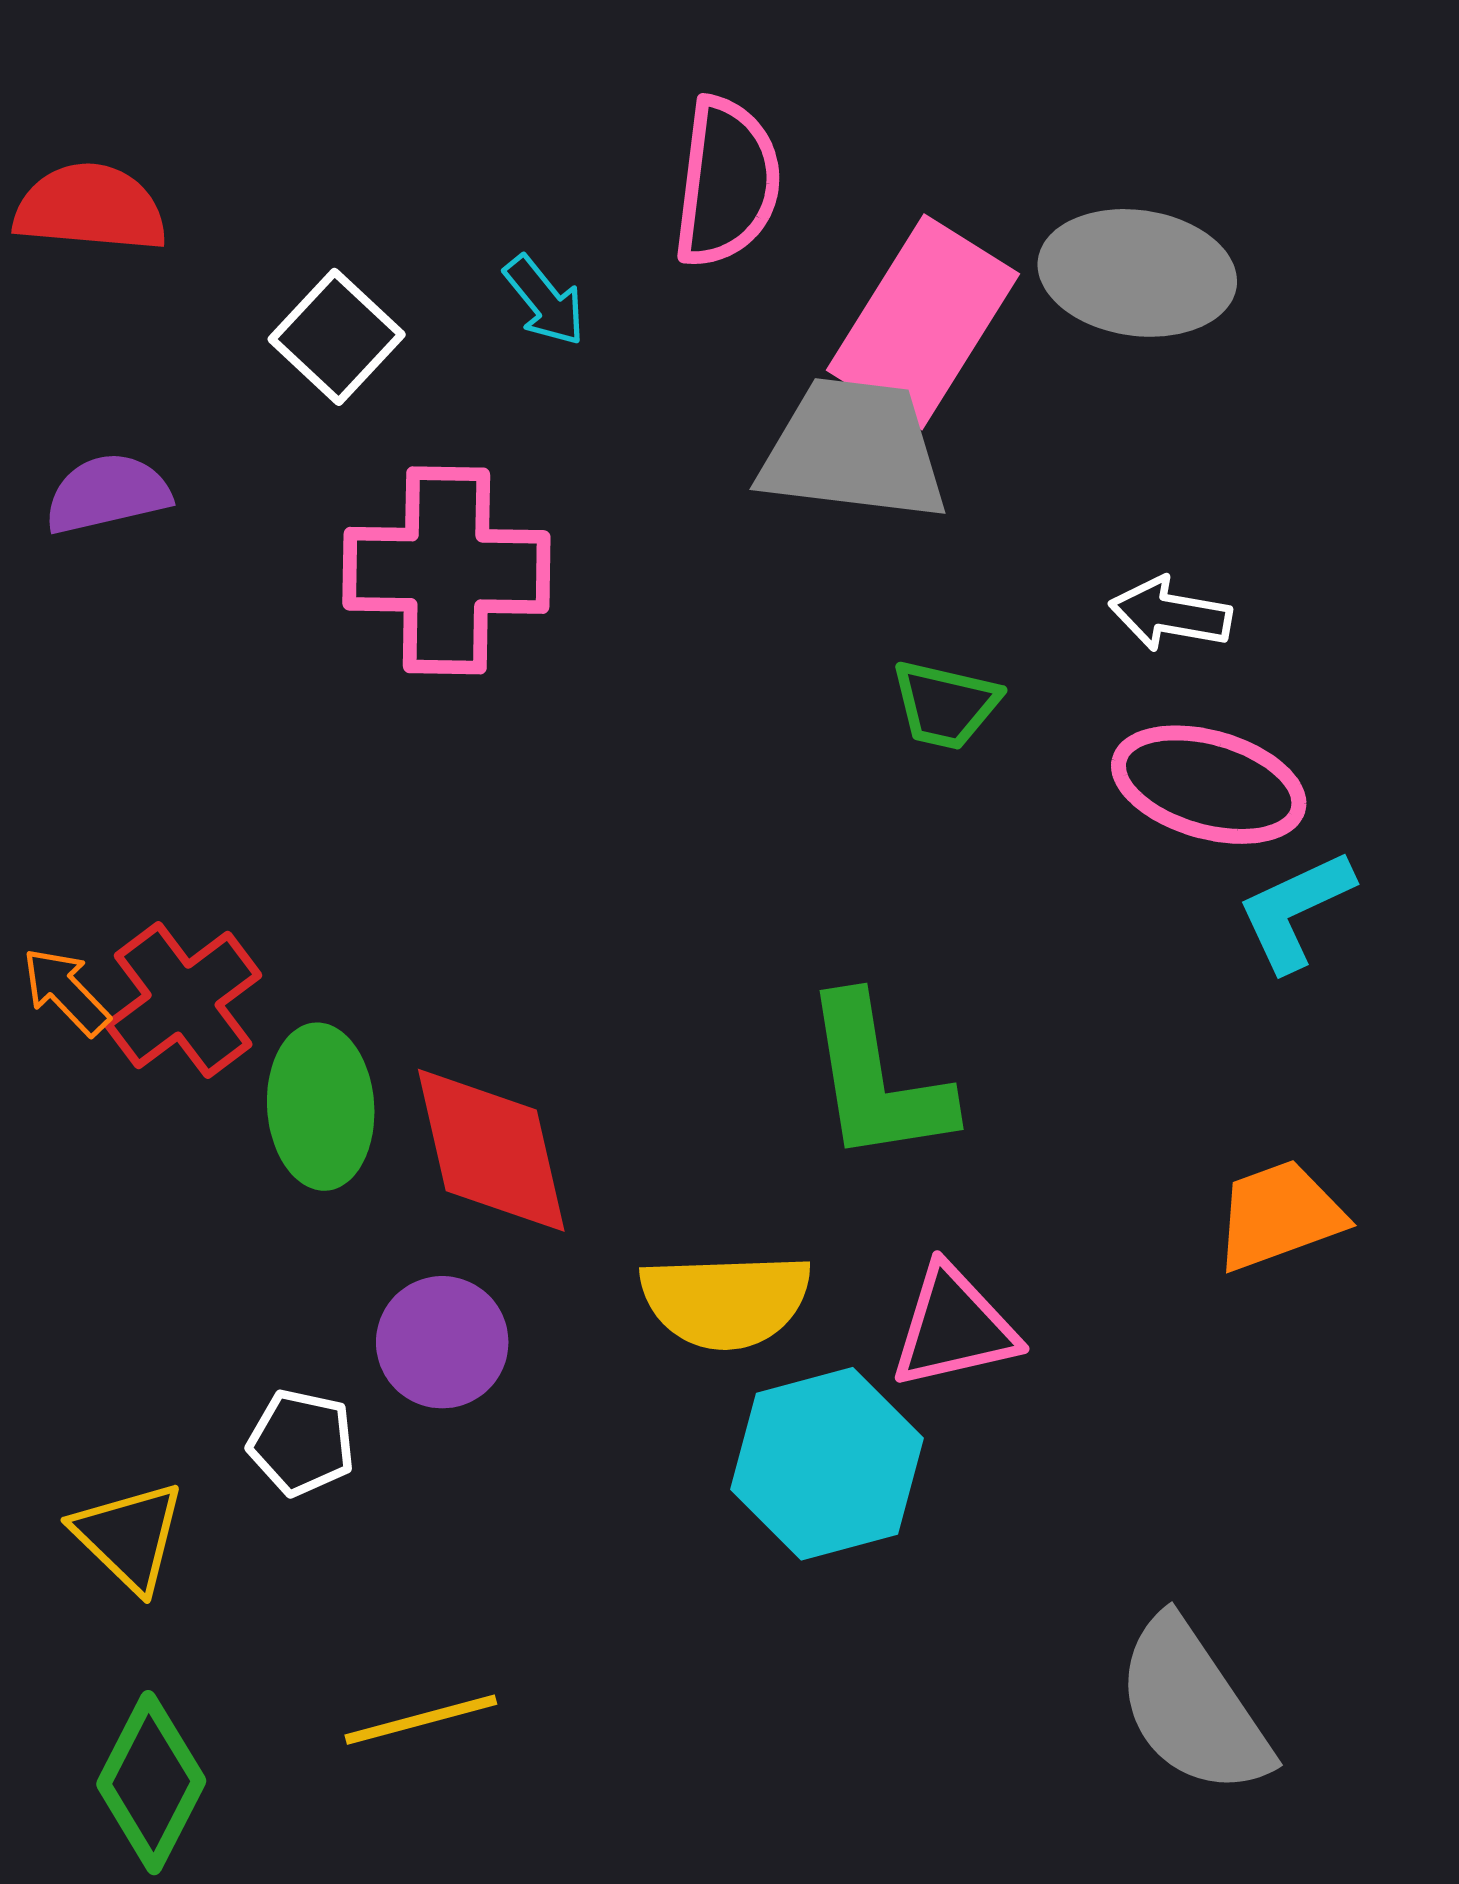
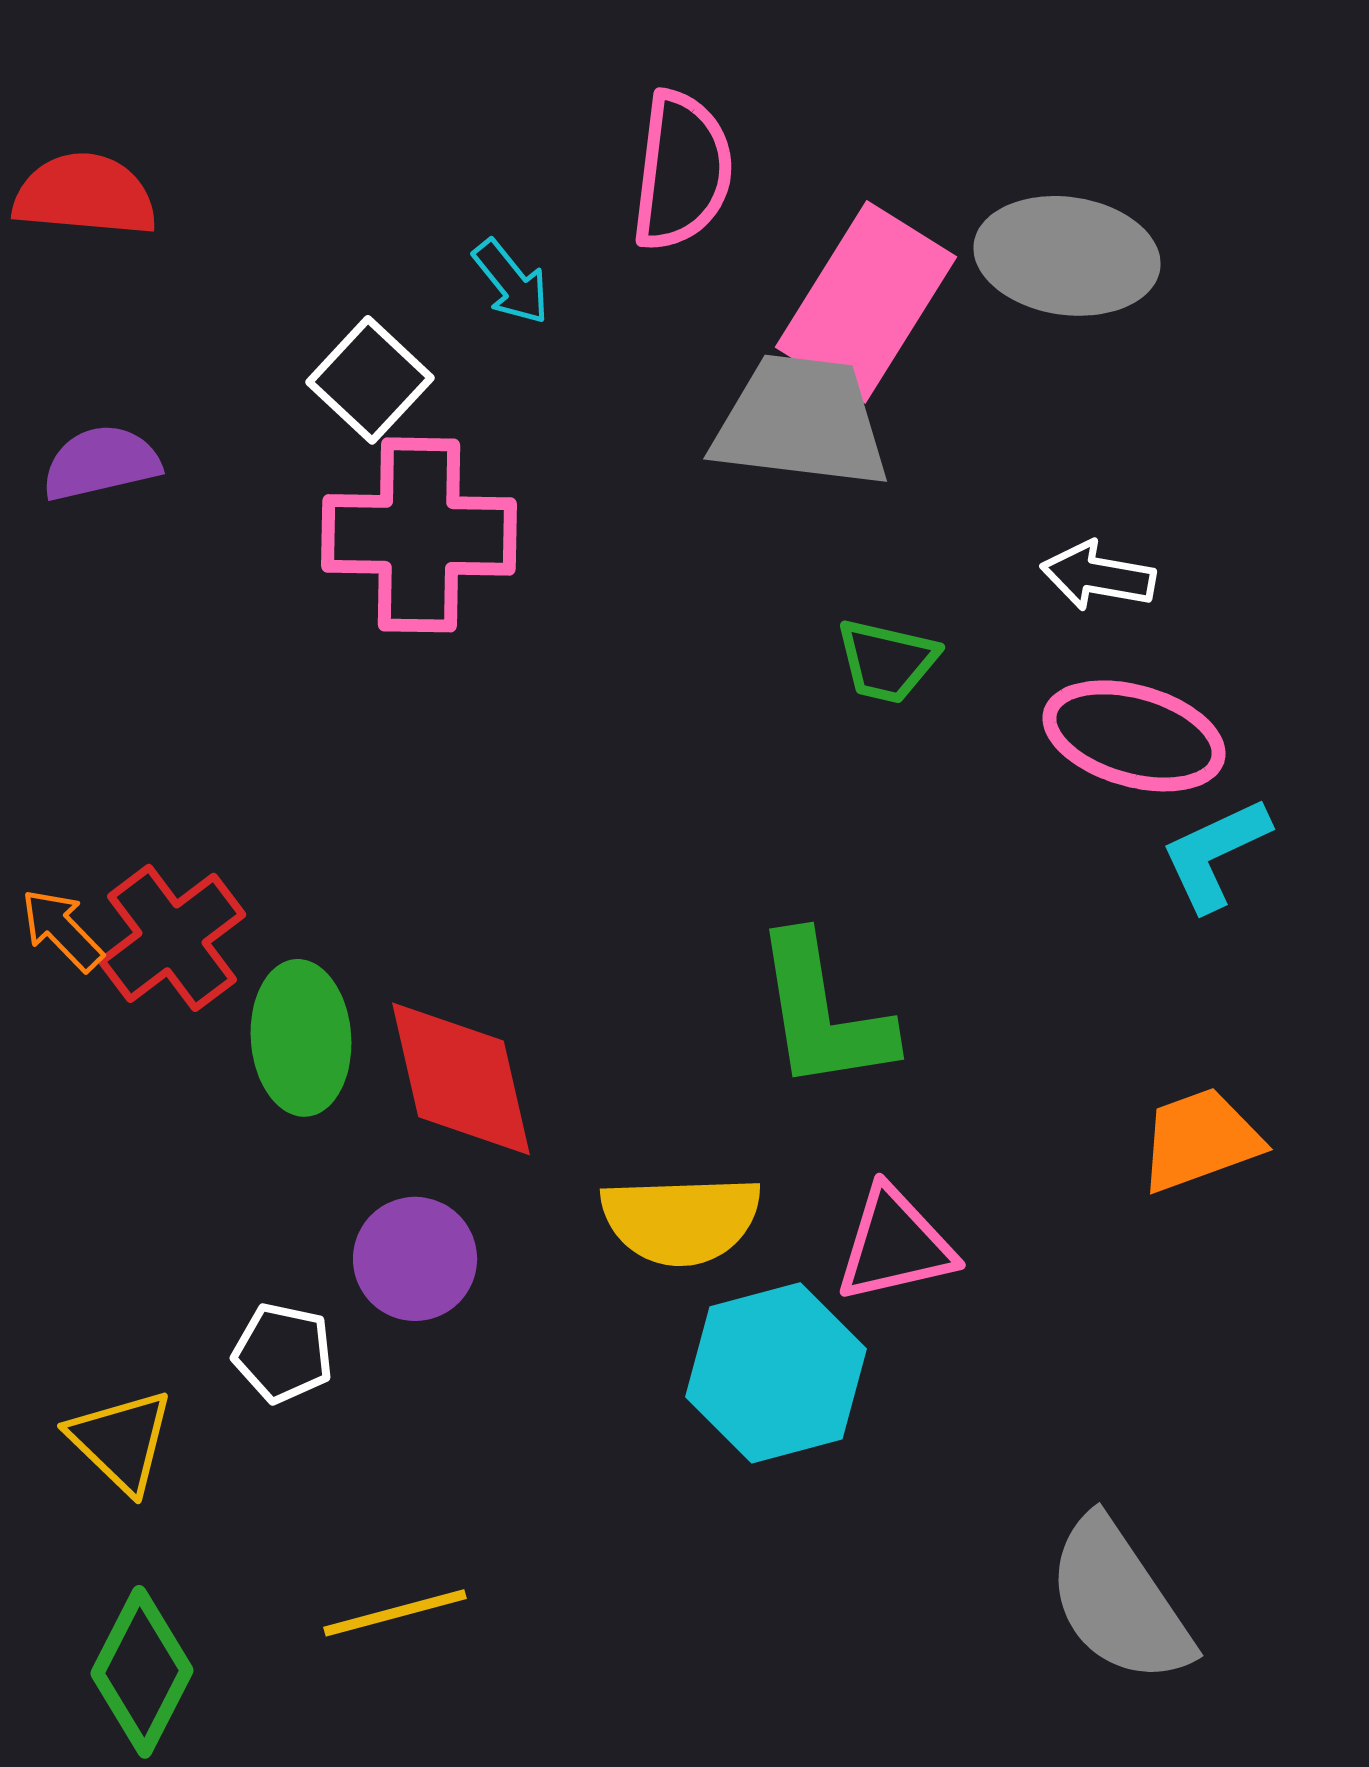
white square: (337, 337) -> (370, 380), moved

